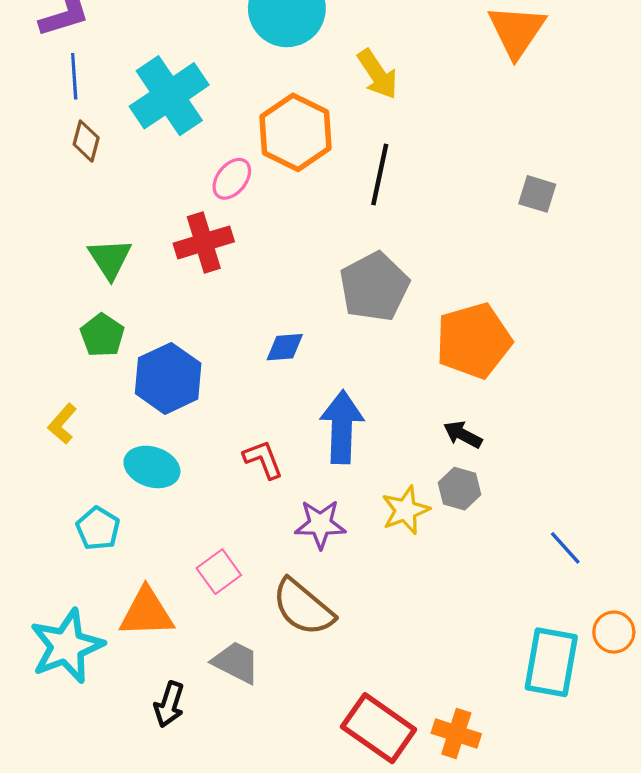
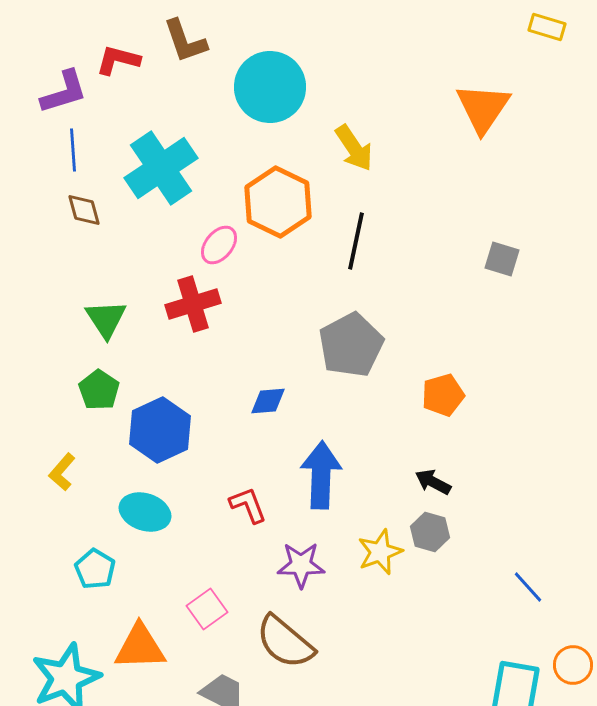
brown diamond: (86, 141) -> (84, 210), turned -30
orange pentagon: (474, 341) -> (443, 395), size x0.6

